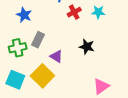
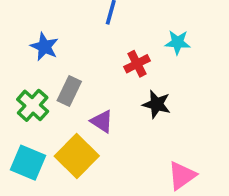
red cross: (74, 12) -> (137, 64), moved
green cross: (18, 48) -> (33, 105), turned -36

